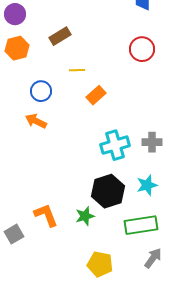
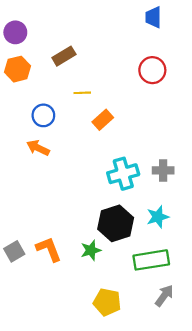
gray square: (14, 234) -> (14, 251), moved

